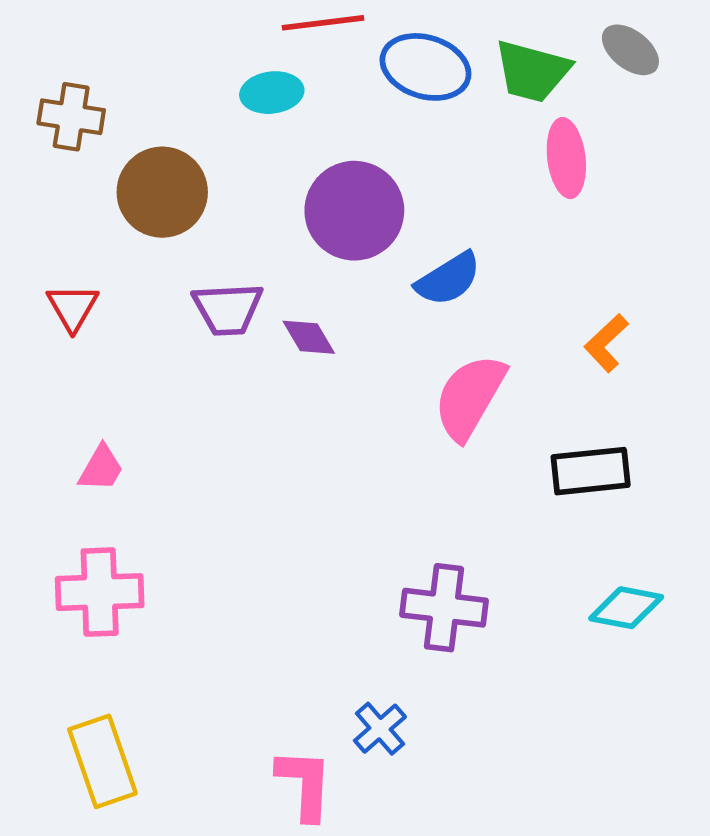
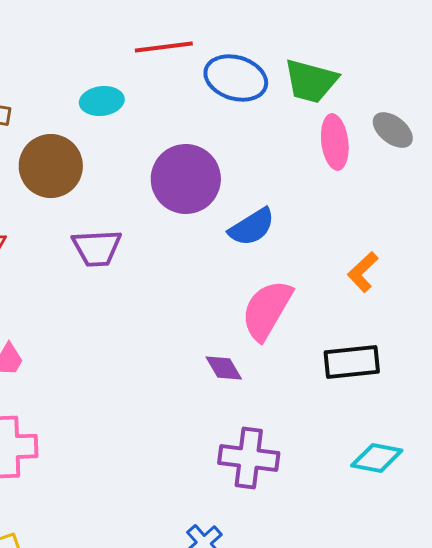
gray ellipse: (630, 50) -> (393, 130), moved
cyan ellipse: (272, 93) -> (102, 101), moved
purple diamond: (309, 337) -> (224, 368), moved

